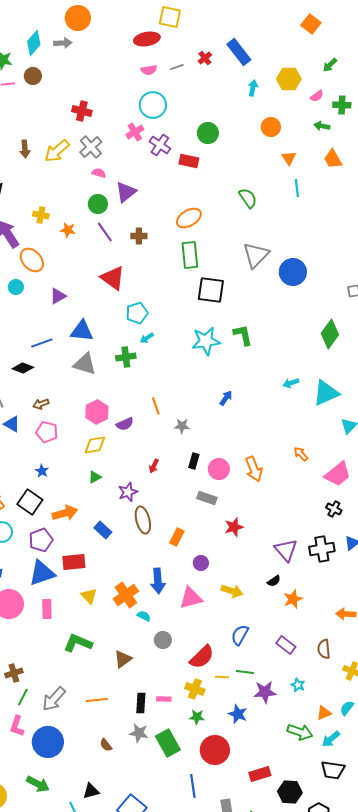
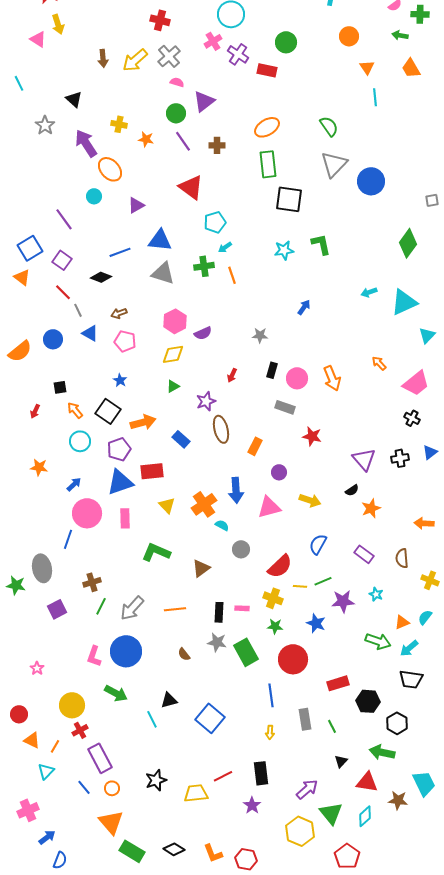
green semicircle: (248, 198) -> (329, 126), moved
cyan star: (206, 341) -> (284, 250), size x0.7
orange line: (156, 406) -> (232, 275), moved
red star: (234, 527) -> (312, 436), turned 30
black cross: (322, 549) -> (400, 458), size x0.7
green line: (245, 672) -> (323, 581), turned -30
pink L-shape: (17, 726) -> (94, 656), moved

